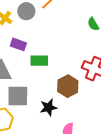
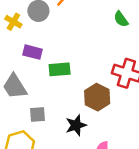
gray square: (18, 96) -> (38, 115), size x0.6

